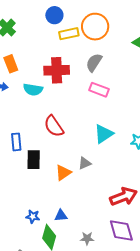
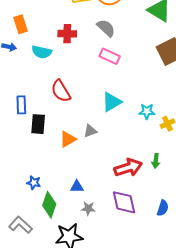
gray semicircle: (94, 63) -> (106, 28), turned 96
red cross: (57, 70) -> (67, 34), size x0.7
blue triangle: (61, 215) -> (77, 187), moved

